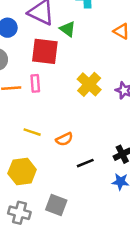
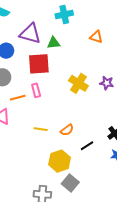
green triangle: (68, 29) -> (54, 43), turned -32
yellow hexagon: (22, 172) -> (60, 161), moved
gray square: (56, 205) -> (70, 183), turned 30

